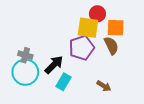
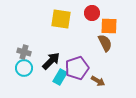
yellow square: (88, 28) -> (61, 19), moved
purple pentagon: (82, 48) -> (77, 68), moved
cyan circle: (25, 72) -> (24, 68), size x0.7

